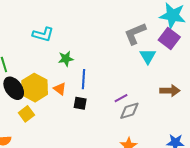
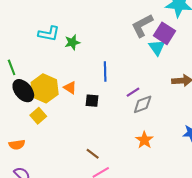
purple square: (169, 39) -> (165, 33), moved
green star: (66, 59) -> (72, 42), moved
blue line: (83, 79) -> (105, 72), moved

